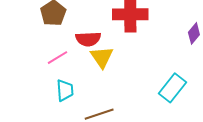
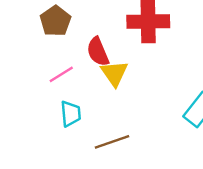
red semicircle: (88, 39) -> (98, 52), turned 70

